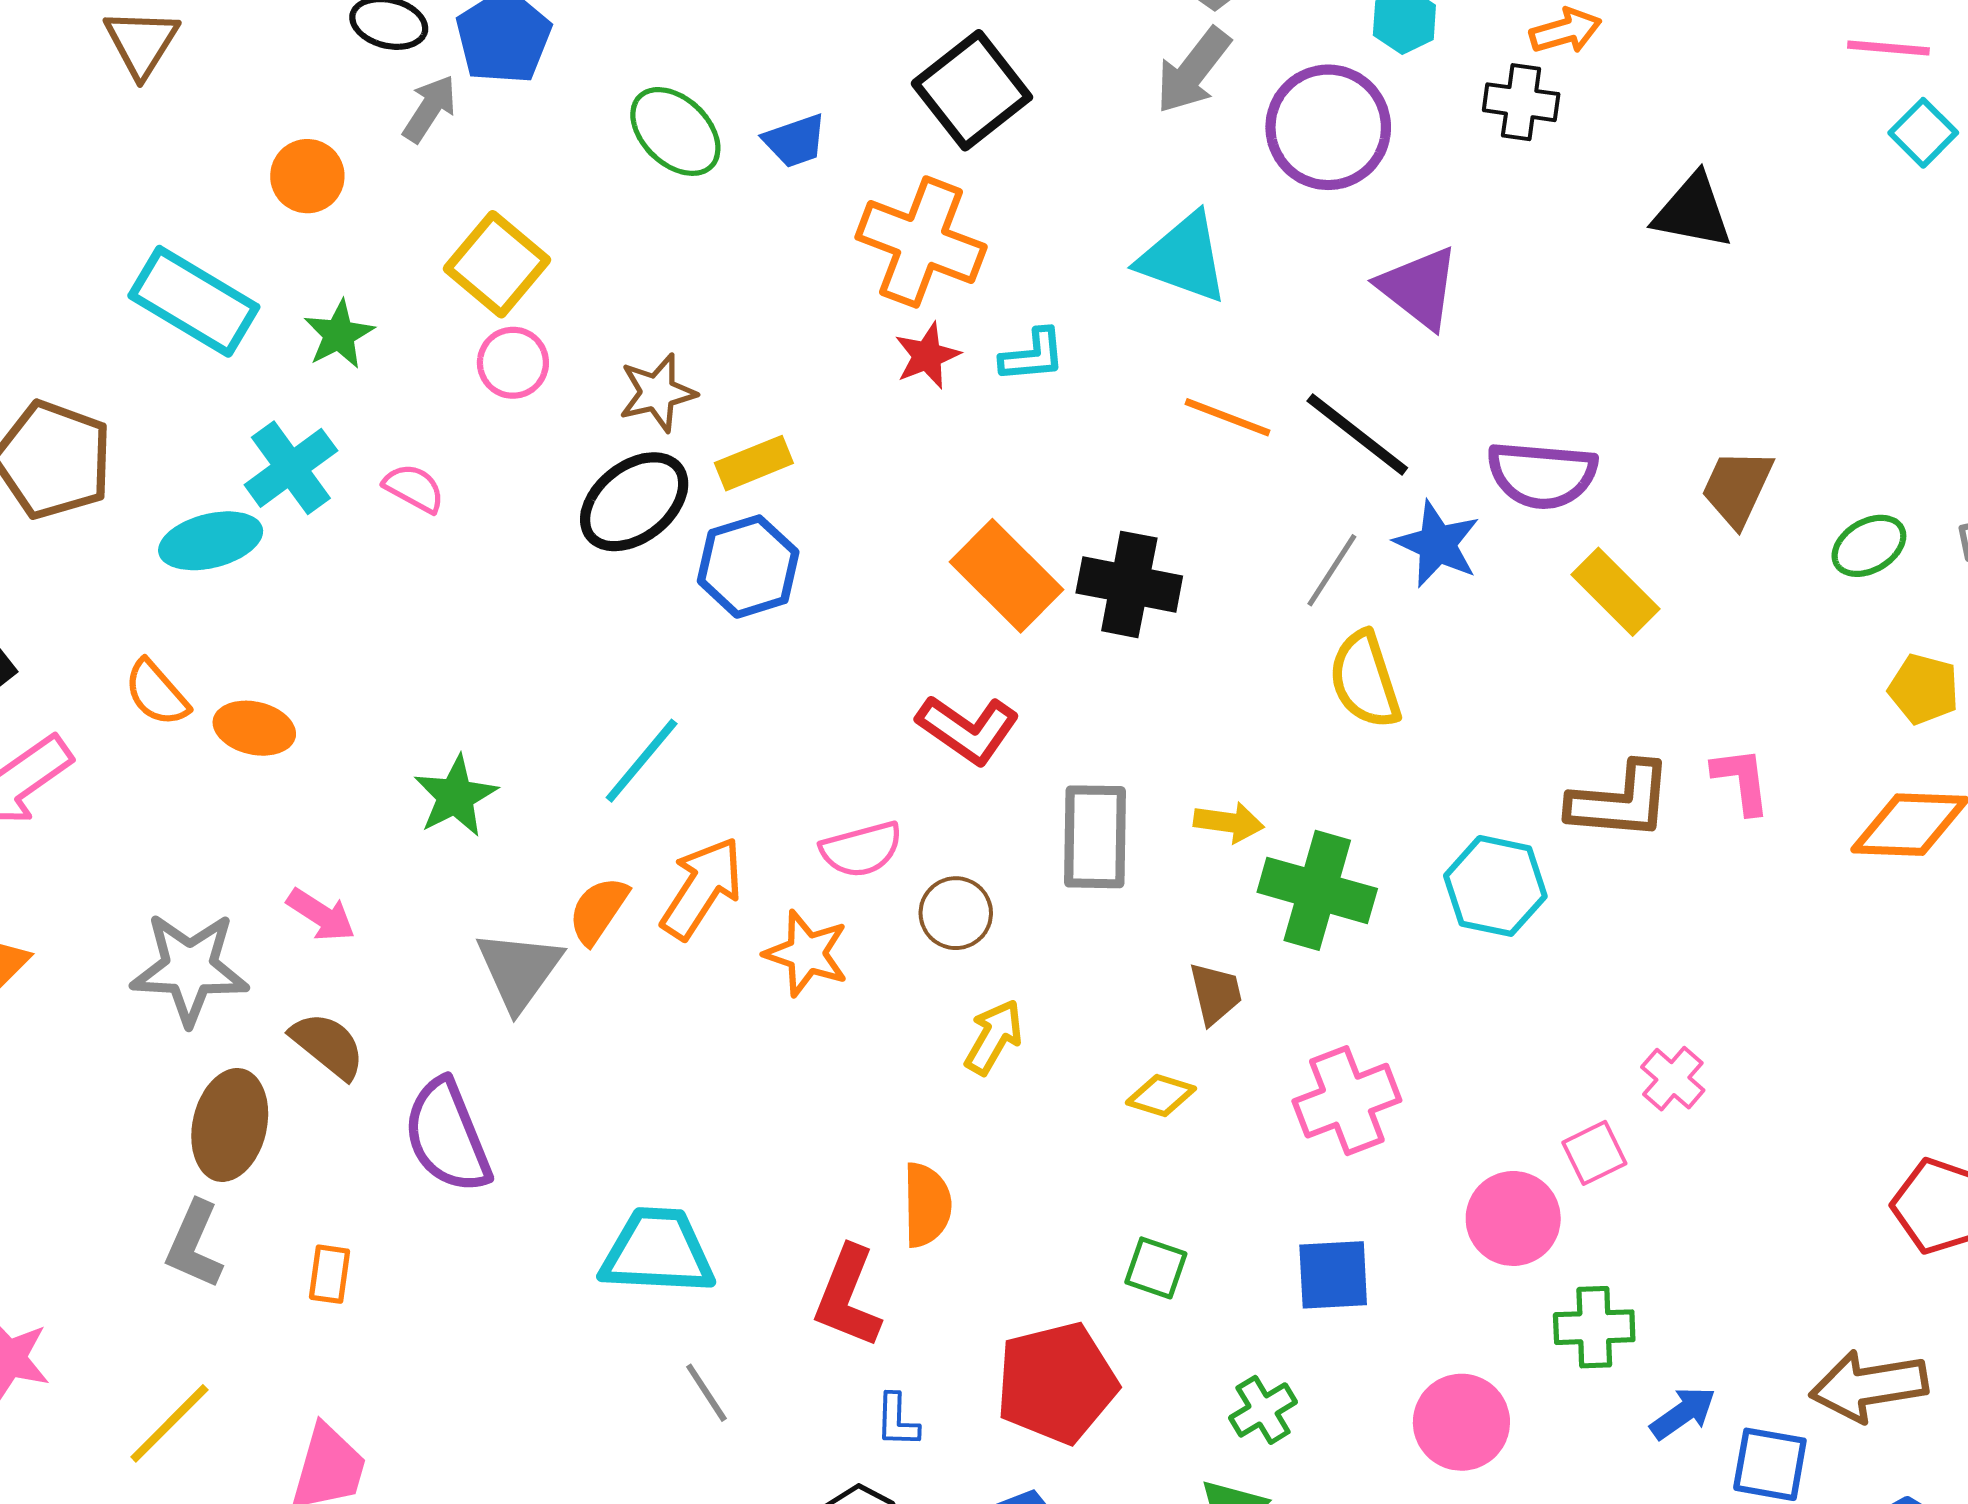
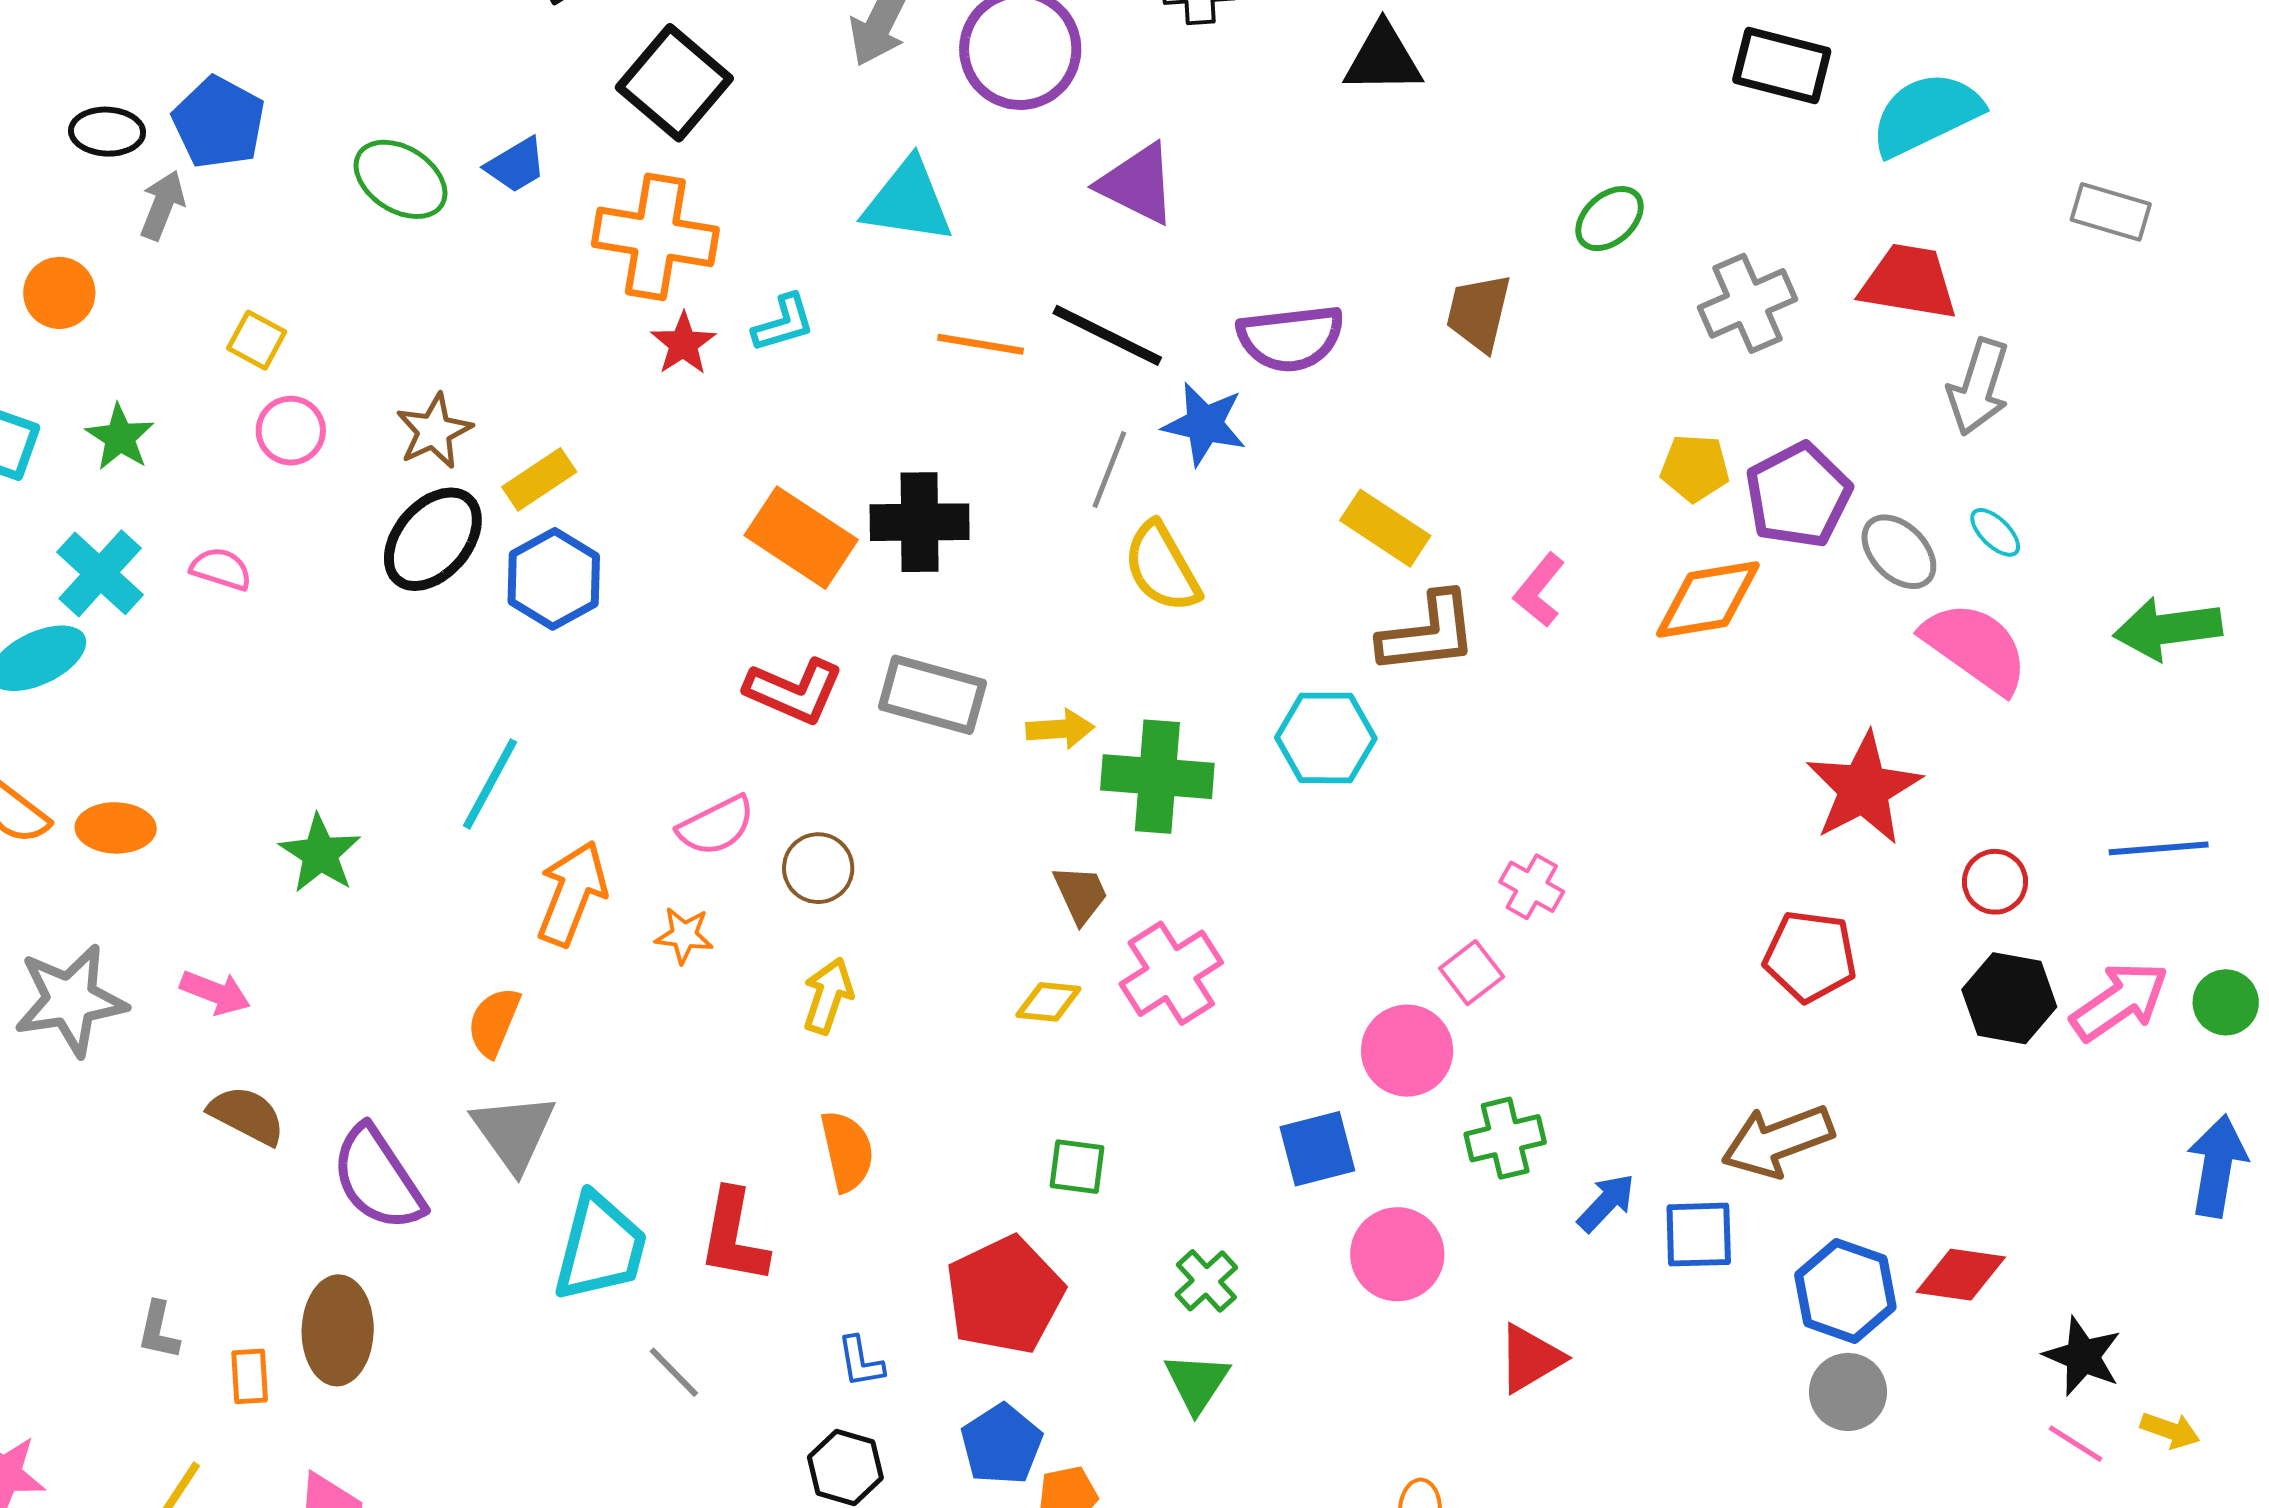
yellow square: (497, 264) -> (257, 340), size x0.6
green ellipse: (1869, 546) -> (1610, 219), moved
yellow rectangle: (1615, 592) -> (1385, 528), moved
pink L-shape: (1741, 781) -> (1539, 590), turned -122
gray rectangle: (1095, 837) -> (932, 695), moved, turned -64
orange semicircle: (598, 910) -> (494, 1022), moved
orange star: (807, 953) -> (684, 935), size x0.7
gray star: (190, 968) -> (70, 1000), moved
gray triangle: (519, 970) -> (514, 1132), moved
yellow arrow: (994, 1037) -> (828, 996), moved
pink cross: (1347, 1101) -> (1171, 973), moved
brown ellipse: (230, 1125) -> (338, 1330), moved
gray L-shape: (194, 1245) -> (158, 1331), size x0.7
cyan trapezoid: (658, 1251) -> (600, 1247), turned 113
orange rectangle: (330, 1274) -> (250, 1376), moved
blue square: (1333, 1275) -> (1317, 1149), moved
red L-shape: (848, 1297) -> (734, 1236), moved

